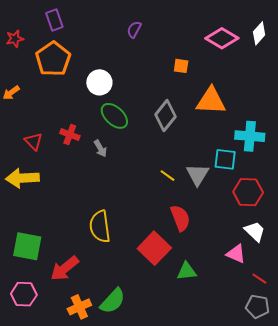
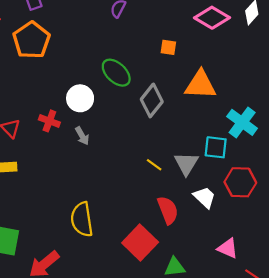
white circle: (99, 82) -> (80, 98), moved
green ellipse: (114, 116) -> (116, 73), moved
cyan cross: (250, 136) -> (242, 122), turned 32
white trapezoid: (255, 231) -> (205, 197), moved

